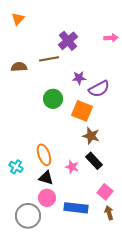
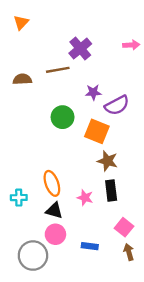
black rectangle: (94, 161) -> (111, 190), turned 36
cyan cross: (16, 167) -> (19, 198), turned -32
blue rectangle: (76, 208) -> (90, 246), size x0.6

